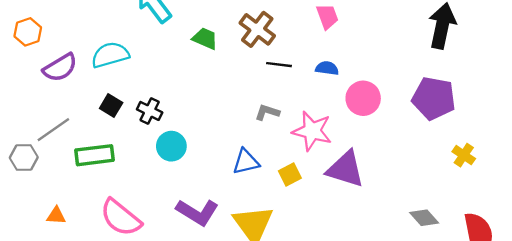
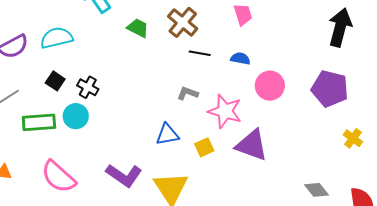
cyan circle: (171, 146) -> (76, 116), moved

